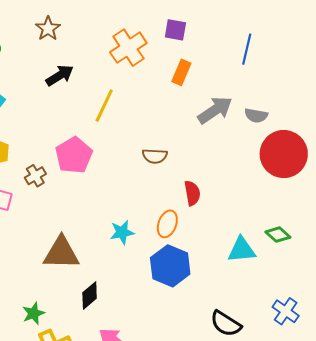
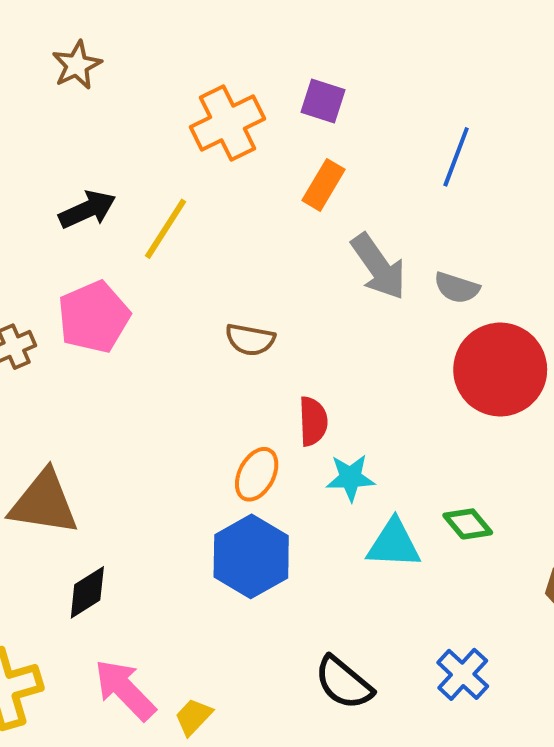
black arrow: (60, 75) -> (87, 210), moved
gray arrow: (215, 110) -> (379, 267), turned 81
cyan star: (122, 232) -> (350, 478), moved

